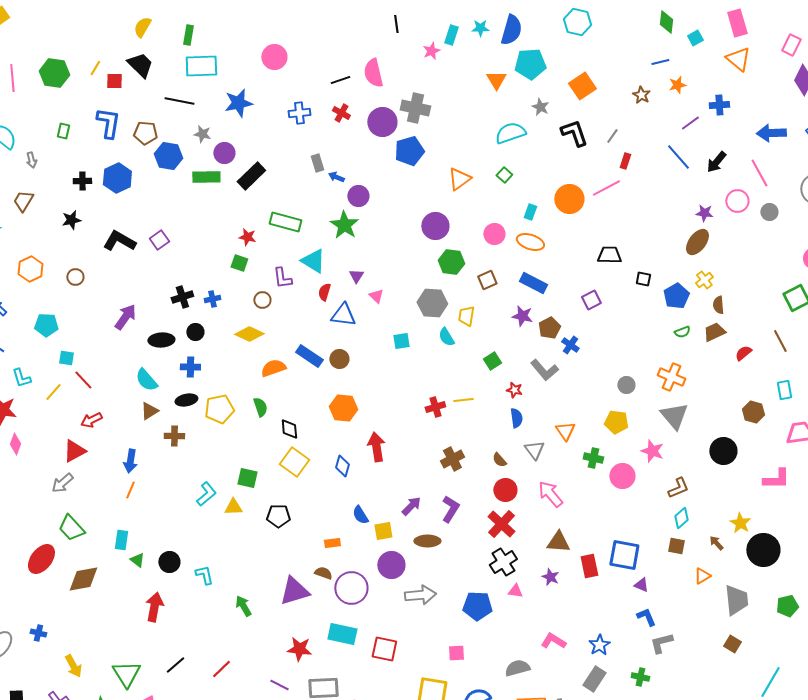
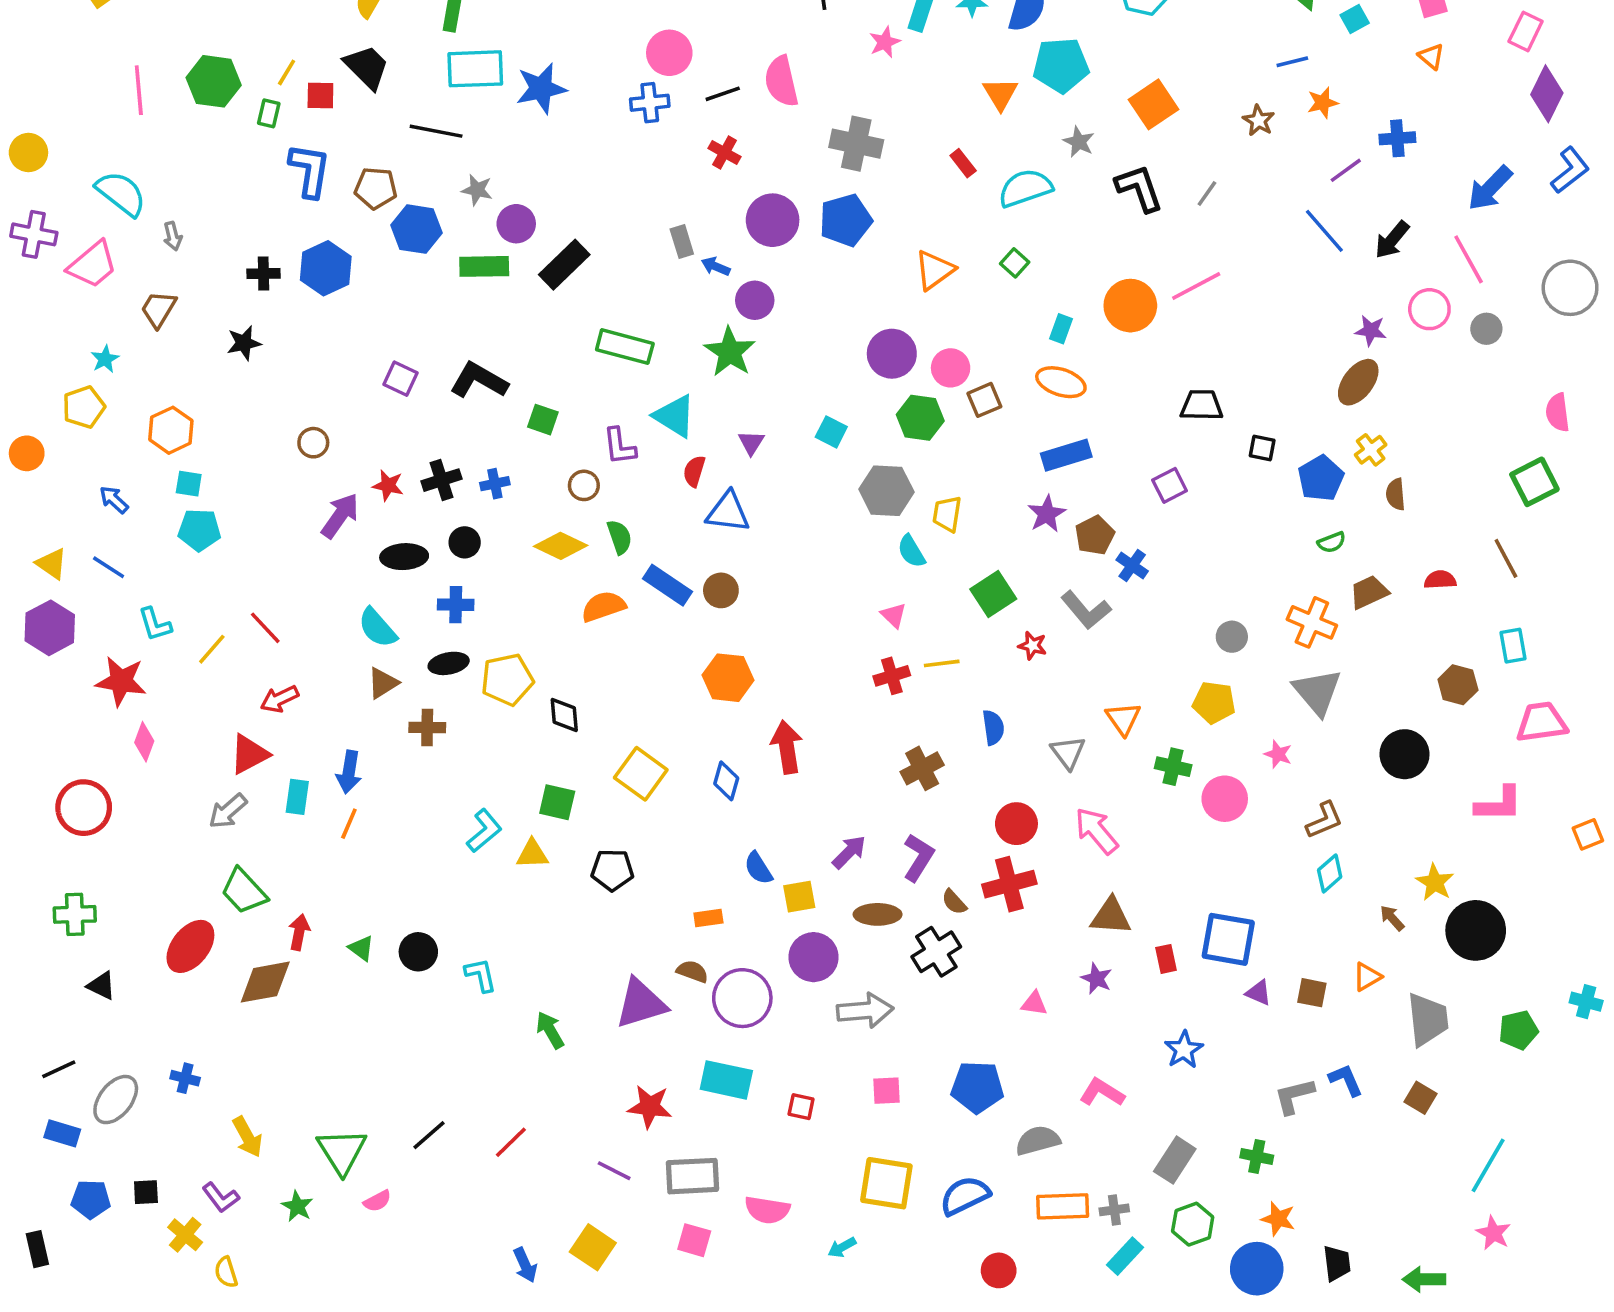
pink circle: (274, 57) -> (669, 53), moved
orange triangle: (738, 59) -> (1431, 56), size x0.6
blue star: (238, 103) -> (541, 88), moved
blue cross: (299, 113) -> (650, 103), moved
purple circle: (382, 122) -> (773, 220), moved
green rectangle: (63, 131) -> (269, 113), moved
blue arrow: (771, 133) -> (1490, 188), turned -44
red rectangle: (625, 161) -> (963, 163), moved, turned -56
pink circle: (494, 234) -> (951, 368), moved
red star: (247, 237) -> (388, 485), moved
purple square: (159, 240) -> (401, 379), turned -30
black L-shape: (119, 241) -> (479, 380), moved
brown circle: (75, 277) -> (313, 443), moved
brown square: (487, 280) -> (984, 400), moved
blue rectangle: (533, 283) -> (1066, 455), turned -44
pink triangle: (376, 296) -> (894, 615), moved
purple star: (522, 316) -> (1047, 514), turned 30
brown trapezoid: (714, 332) -> (1369, 592), moved
cyan square: (401, 341) -> (831, 432), moved, turned 36
red semicircle: (743, 353) -> (1440, 580), turned 36
cyan square: (66, 358) -> (189, 484), moved
green square: (492, 361) -> (993, 594), size x1.4
green semicircle: (260, 407) -> (619, 537), moved
blue semicircle: (516, 418) -> (993, 727), moved
black diamond: (289, 429) -> (564, 715), moved
pink star: (652, 451) -> (1278, 754), size x0.7
brown semicircle: (499, 460) -> (954, 902), moved
red cross: (501, 524) -> (1009, 884), turned 32
cyan rectangle: (121, 540) -> (297, 797), moved
brown square: (676, 546) -> (1312, 993), moved
black cross: (503, 562) -> (936, 952), moved
red rectangle: (589, 566) -> (1166, 959), size x0.7
blue pentagon: (477, 606) -> (977, 1087), moved
red arrow: (154, 607) -> (299, 932), moved, size x0.7
blue L-shape: (646, 617) -> (1346, 1080), moved
blue star: (599, 645) -> (1184, 1050), moved
red square: (384, 649) -> (801, 1107), size x0.6
pink square: (456, 653) -> (886, 1091), moved

